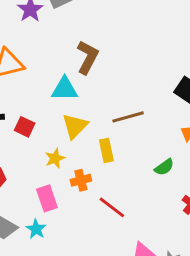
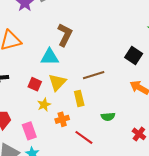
red square: (25, 127) -> (35, 84), moved
green semicircle: (164, 167) -> (108, 117), moved, turned 32
pink rectangle: (47, 198) -> (29, 131), moved

